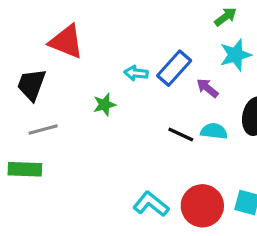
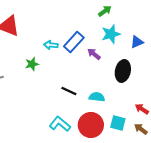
cyan semicircle: (214, 131) -> (97, 97), moved
black line: (181, 134) -> (69, 91), moved

